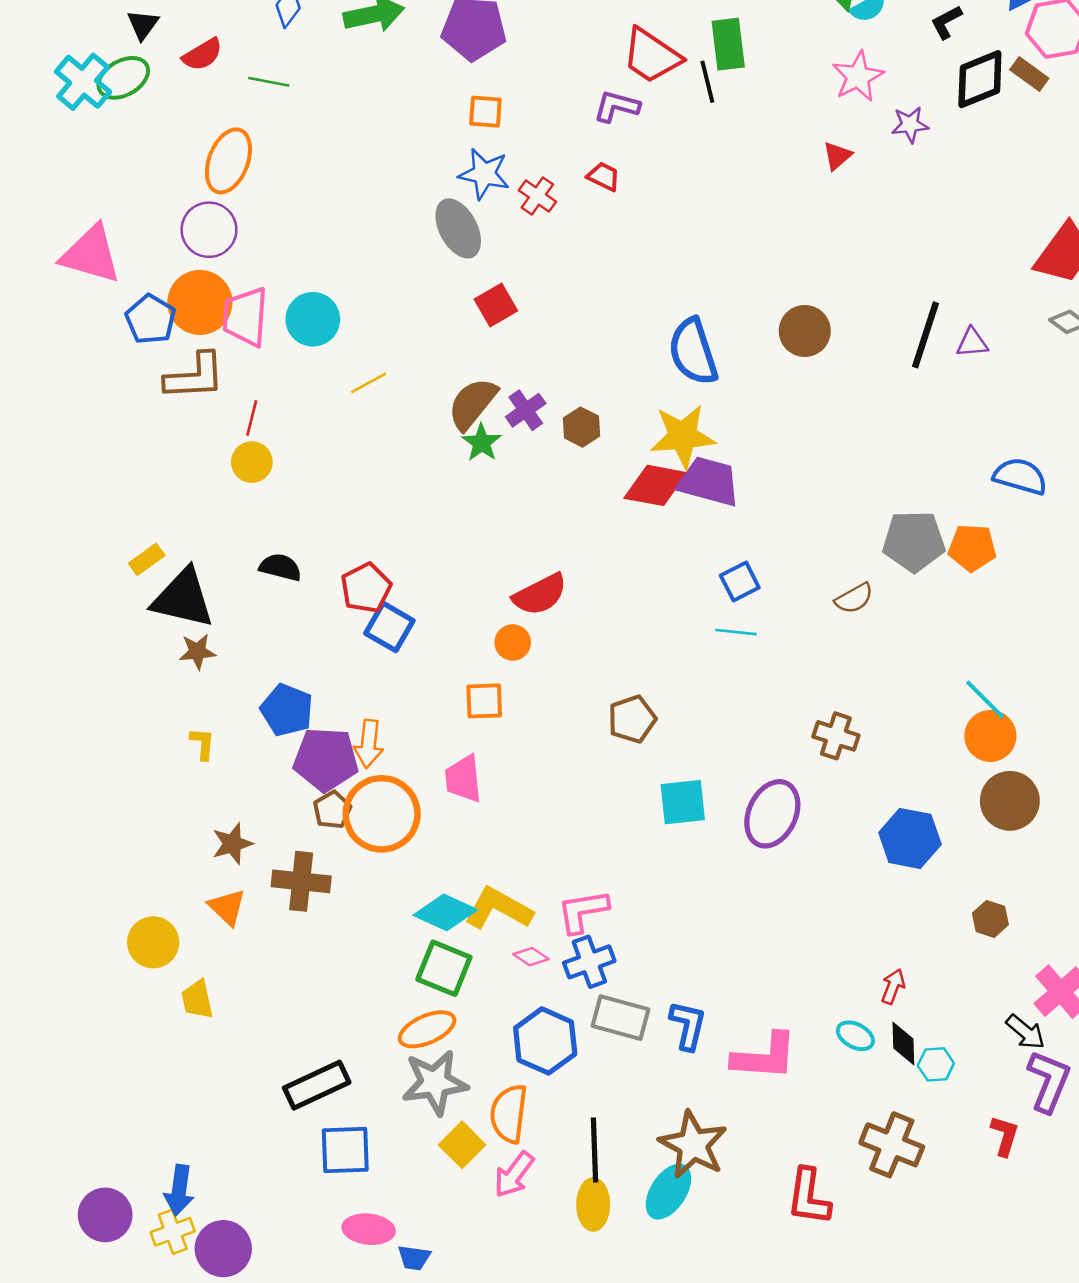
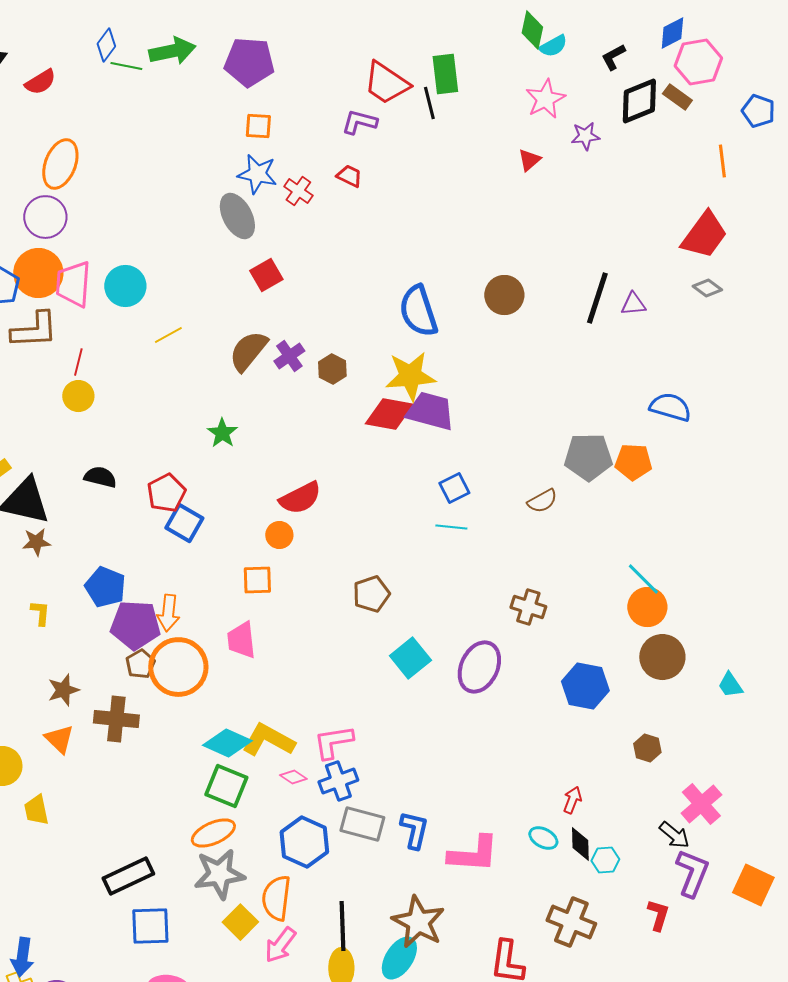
green line: (269, 82) -> (126, 66), moved
green star: (482, 443) -> (222, 433), moved
cyan square: (683, 802) -> (410, 658), turned -33

